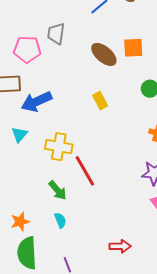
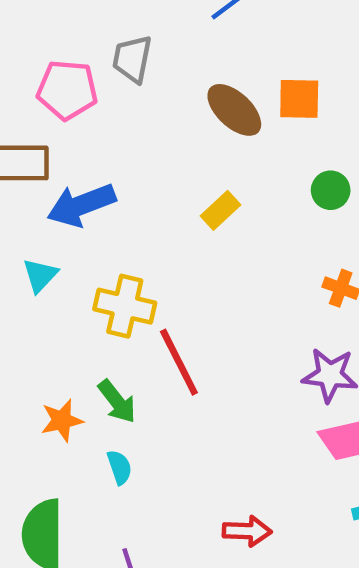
yellow rectangle: (100, 101) -> (220, 210), turned 72
orange star: (20, 222) -> (62, 420), moved

